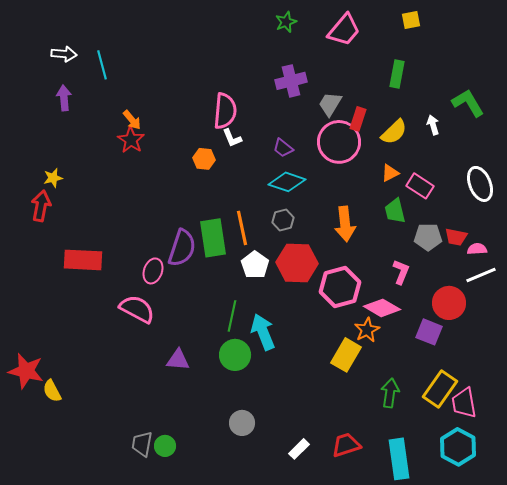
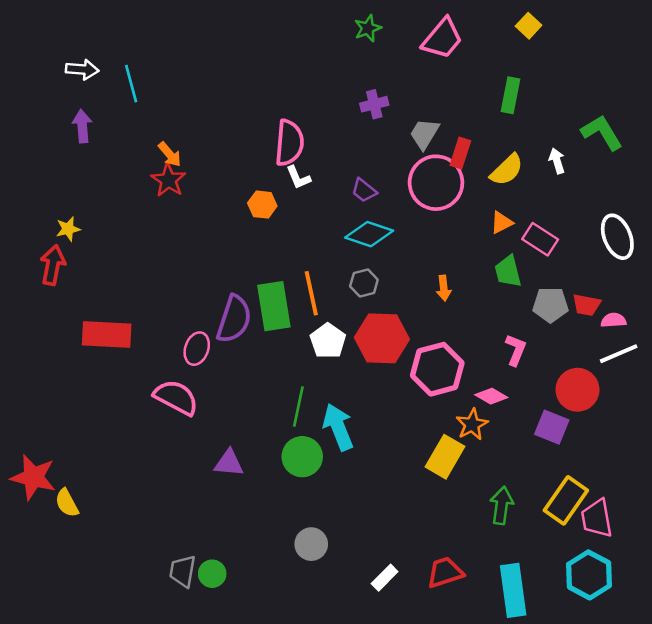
yellow square: (411, 20) -> (529, 26), turned -36
purple cross: (291, 81) -> (374, 104), size x0.7
orange arrow: (345, 224) -> (444, 288), size x0.6
pink diamond: (382, 308) -> (491, 396), size x0.7

